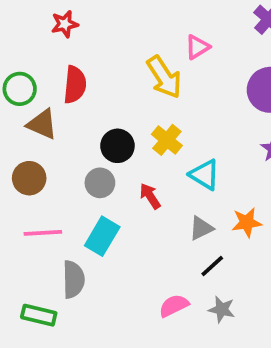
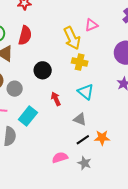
yellow cross: (167, 140) -> (80, 62), moved, turned -35
gray circle: (100, 183) -> (15, 89), moved
orange star: (247, 222) -> (102, 138), moved
gray triangle: (201, 228) -> (80, 119), turned 40

